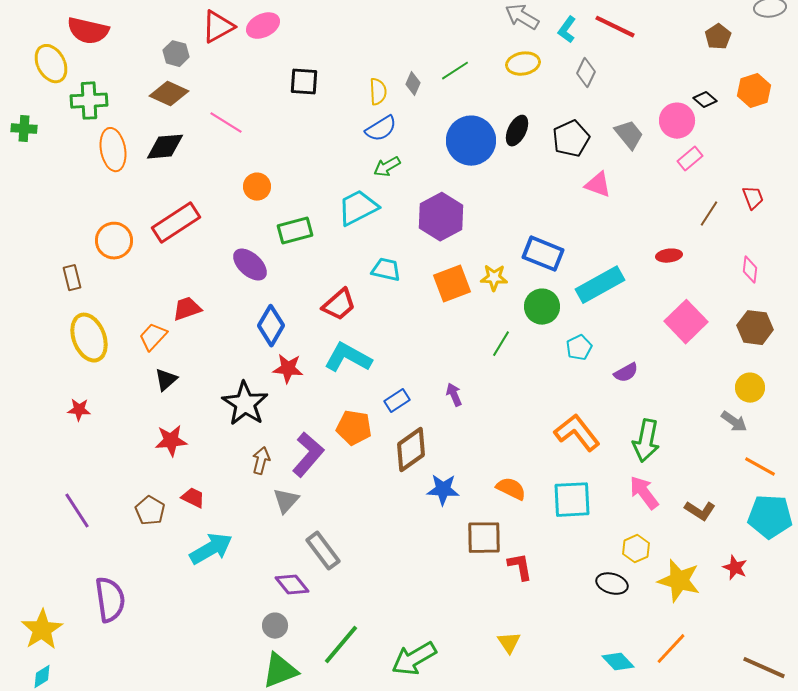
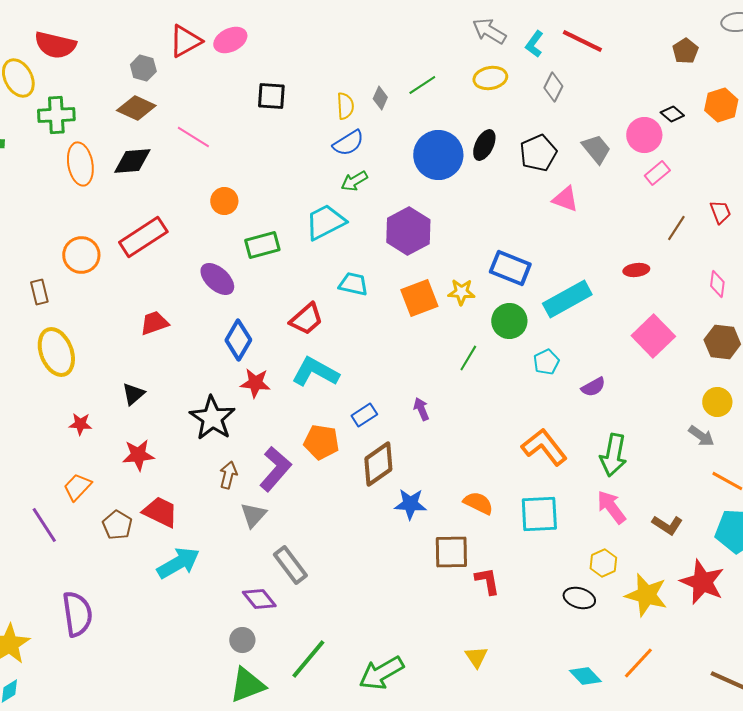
orange trapezoid: (153, 337) -> (77, 487), moved
red star: (79, 410) -> (80, 424), moved
red trapezoid: (193, 498) -> (160, 512), size x1.5
red star: (735, 568) -> (702, 582), size x1.8

